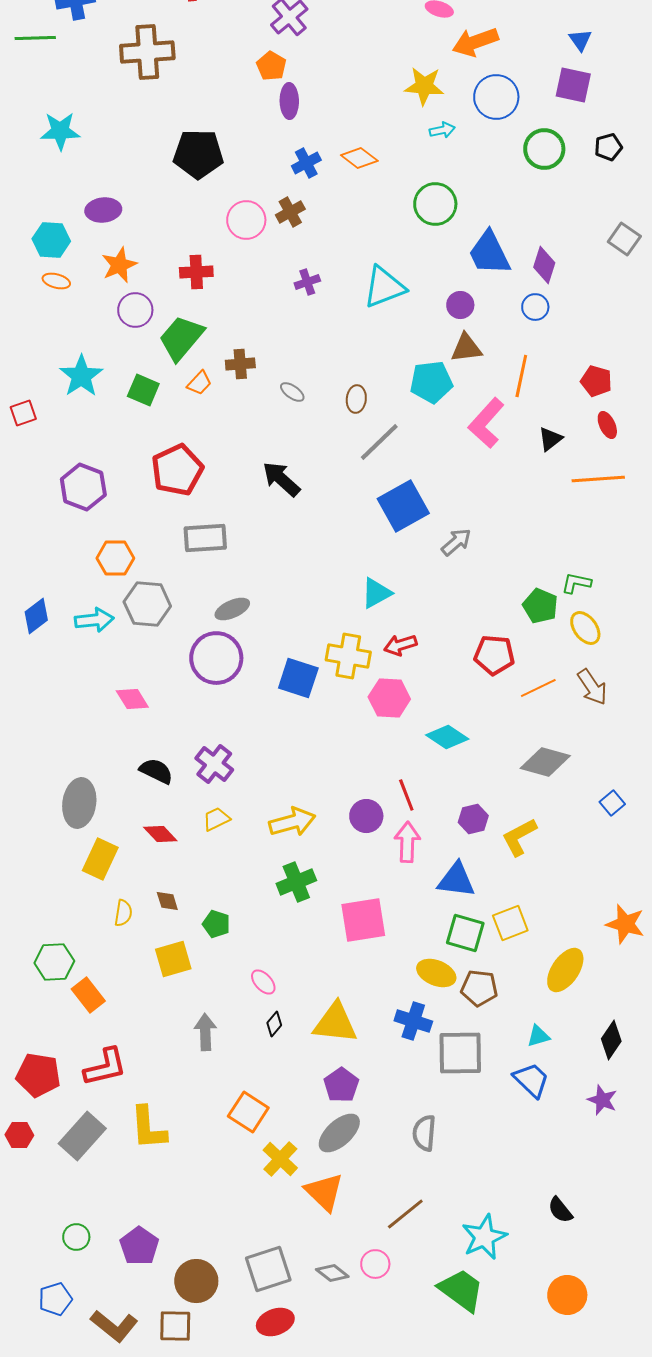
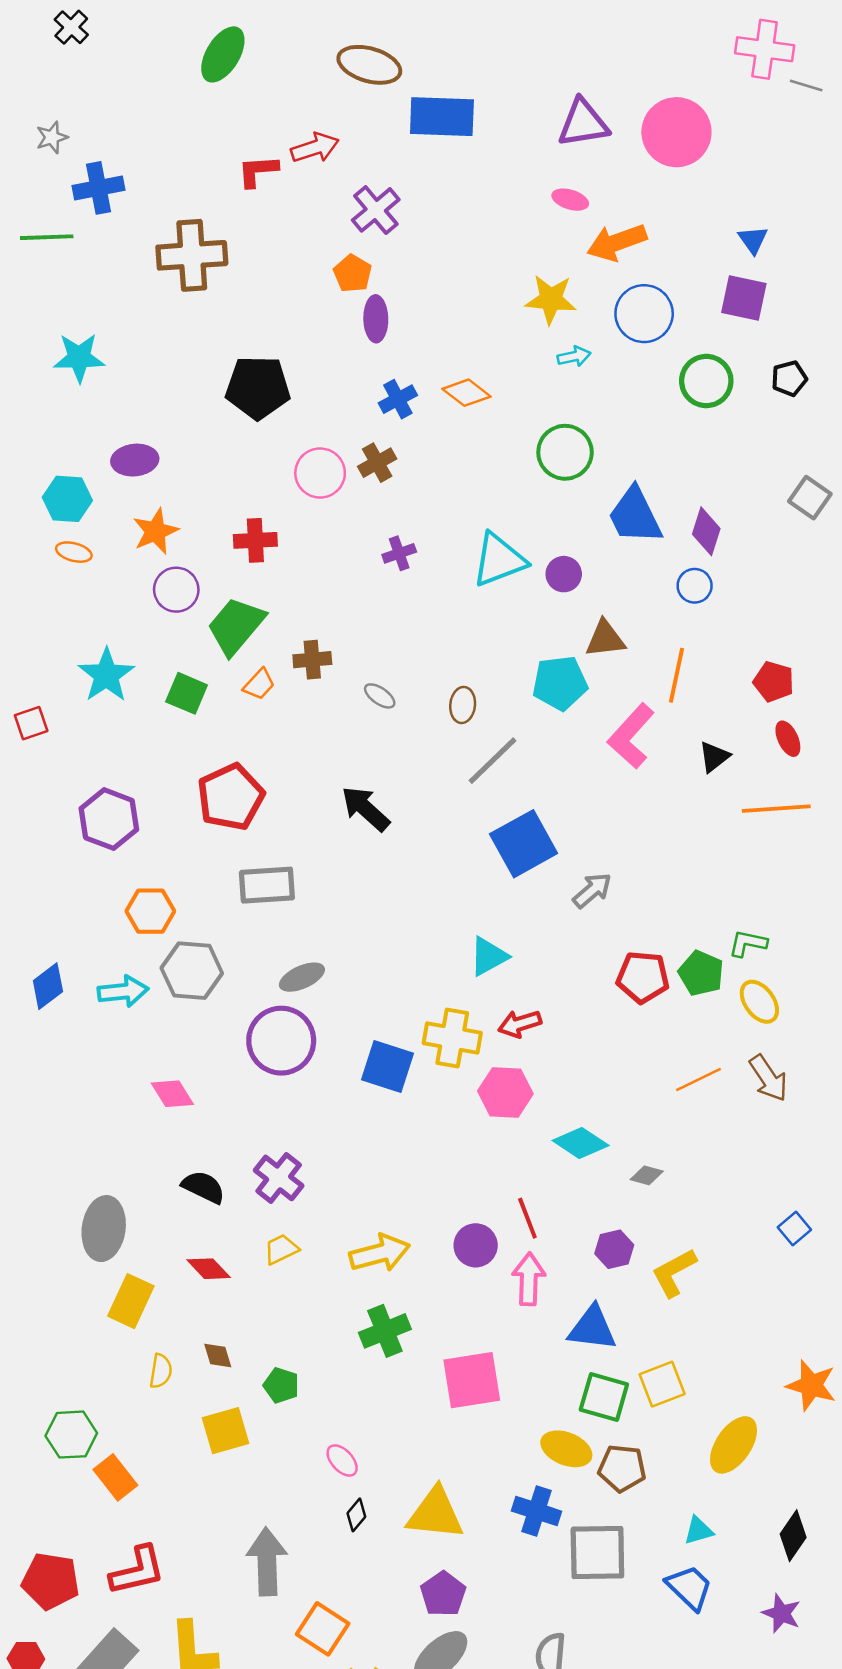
purple circle: (460, 305) -> (564, 574), moved
red pentagon: (494, 655) -> (643, 977), moved
gray diamond: (545, 762) -> (647, 1175), moved, size x0.5
gray arrow: (205, 1032) -> (267, 1562), moved, size x1.4

